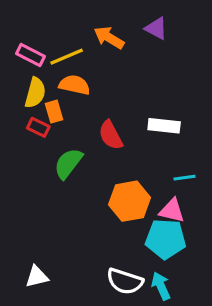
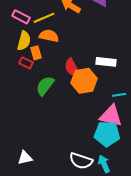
orange hexagon: (129, 201) -> (84, 81), moved
pink triangle: (172, 211) -> (111, 116), size x1.4

